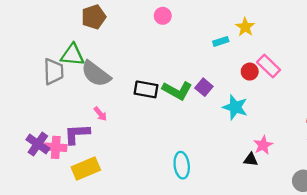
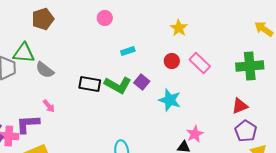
cyan rectangle: (221, 41) -> (128, 51), moved
red circle: (250, 72) -> (172, 61), moved
gray semicircle: (96, 74) -> (45, 70), size x0.7

